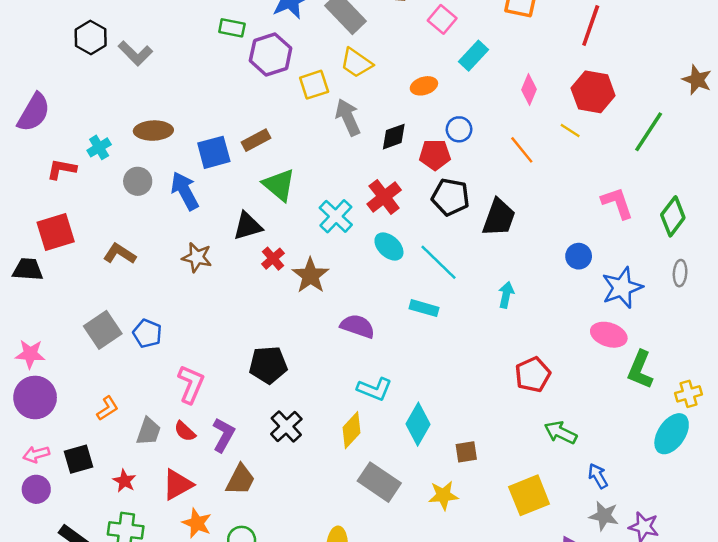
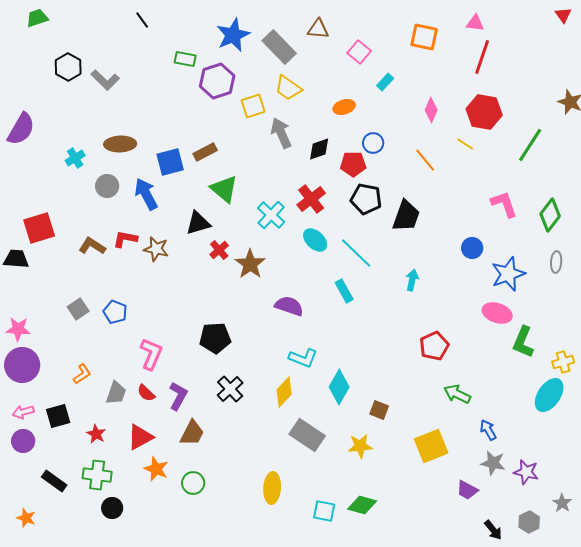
cyan rectangle: (473, 56) -> (385, 82), size x0.7
red L-shape: (62, 169) -> (125, 239), moved
cyan rectangle: (424, 308) -> (344, 291), turned 45
gray square: (103, 330) -> (78, 309), size x0.7
brown square: (466, 452) -> (379, 410), turned 30

